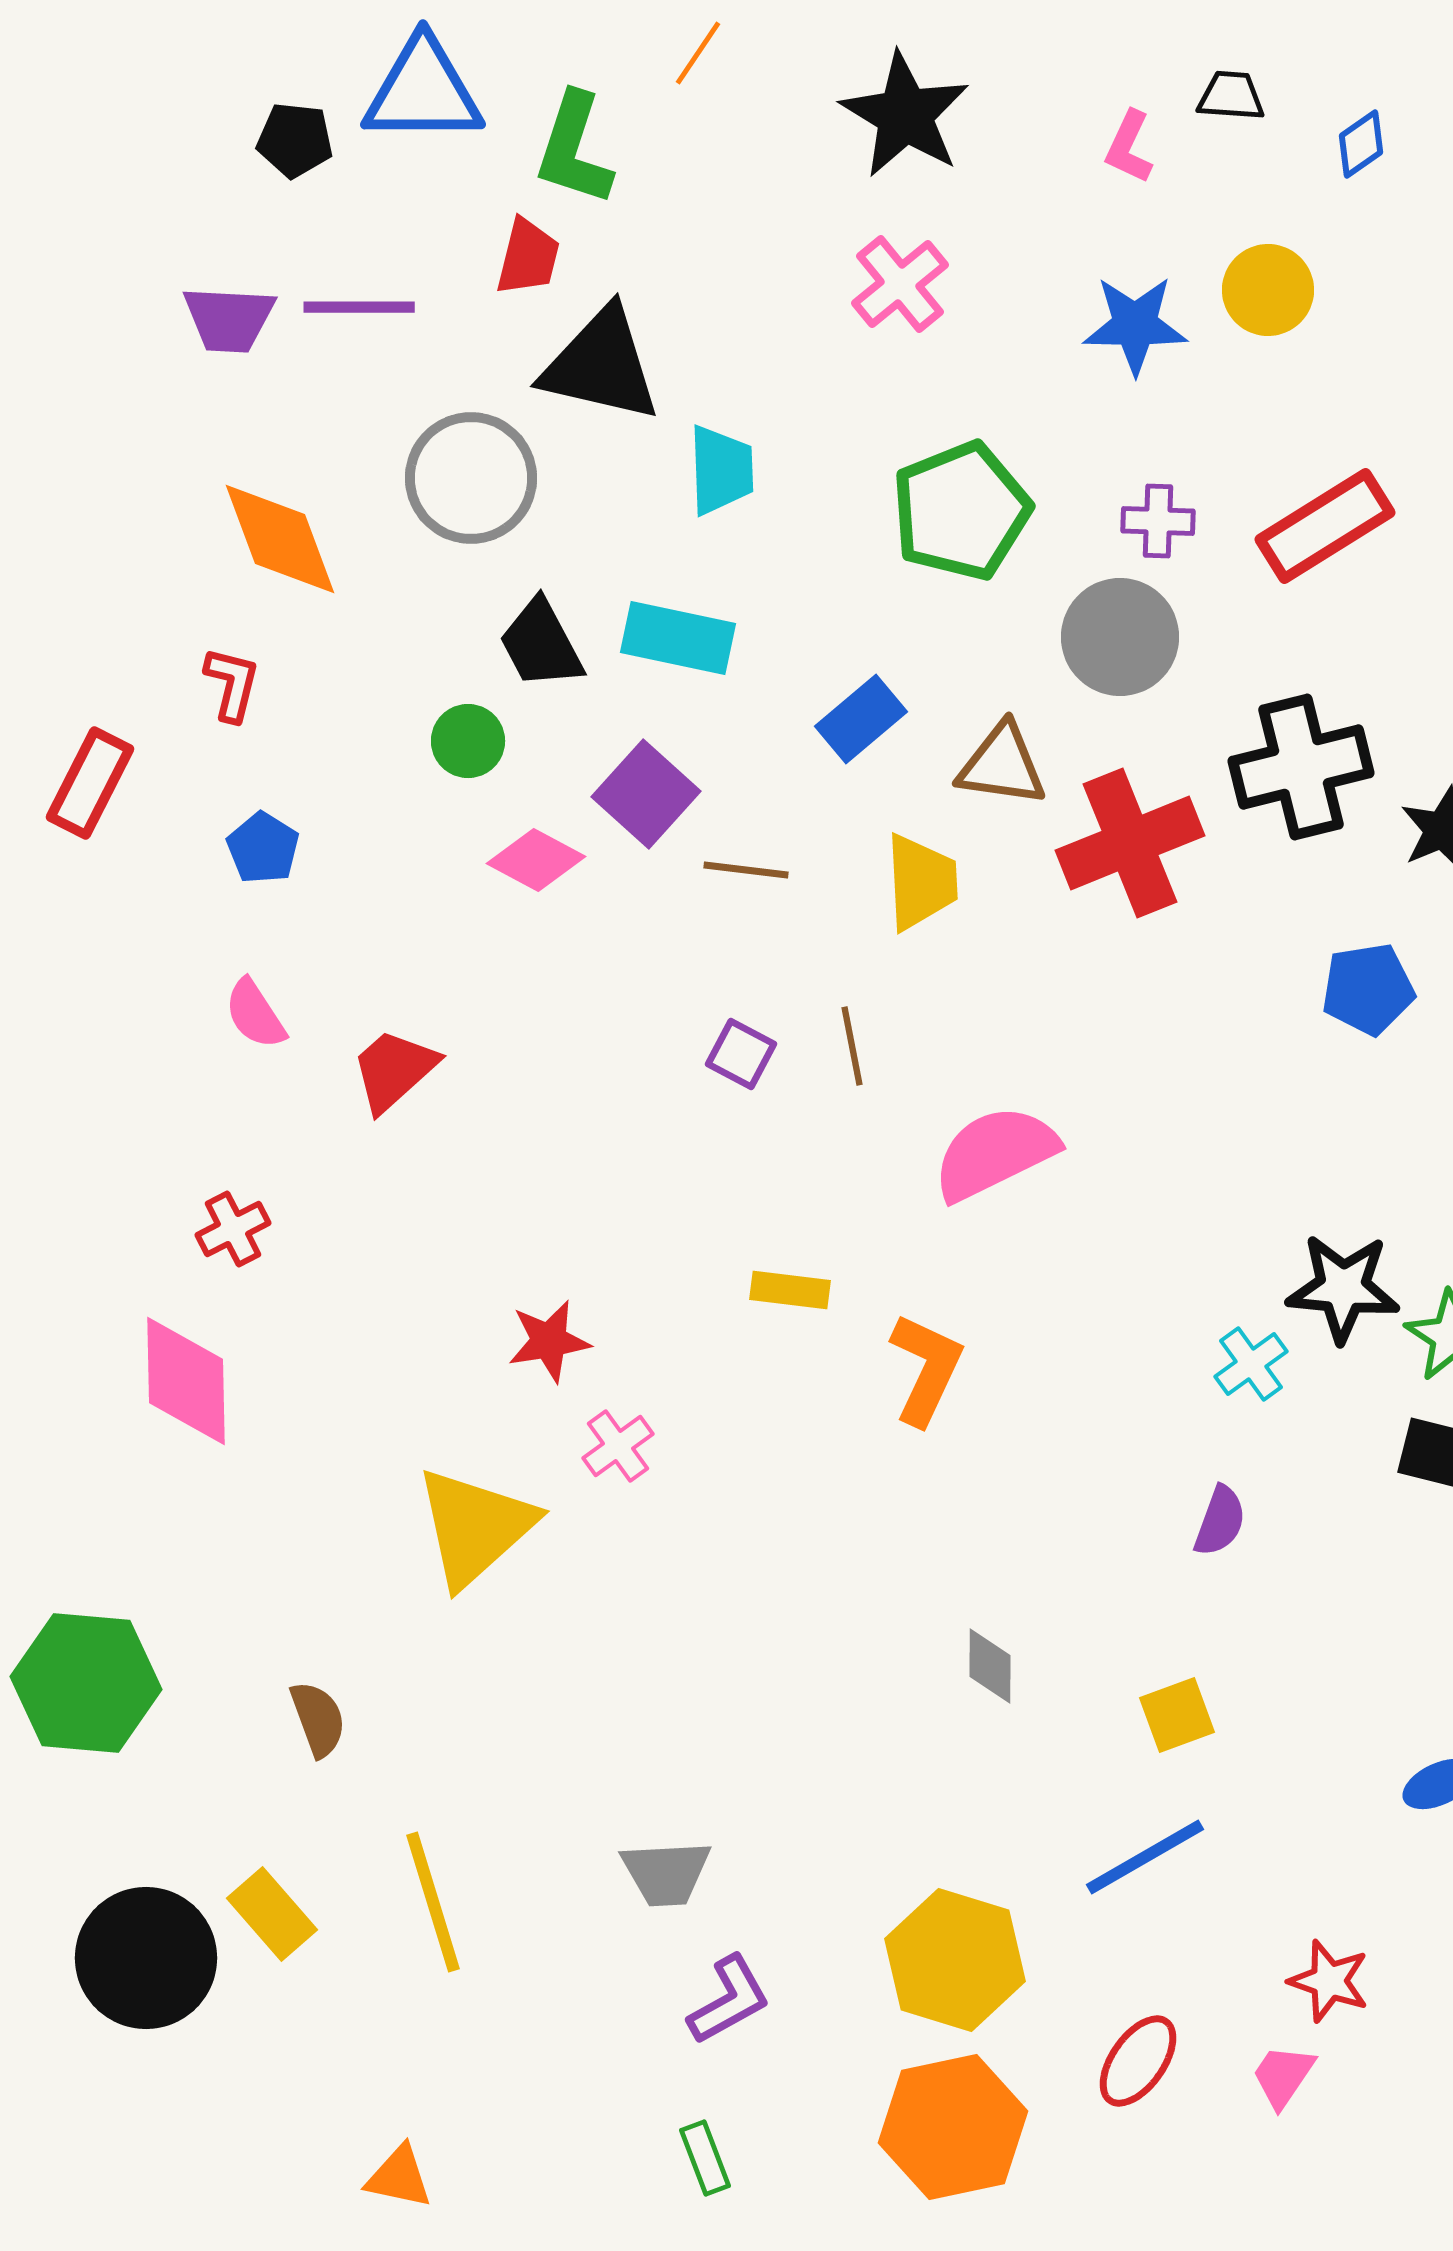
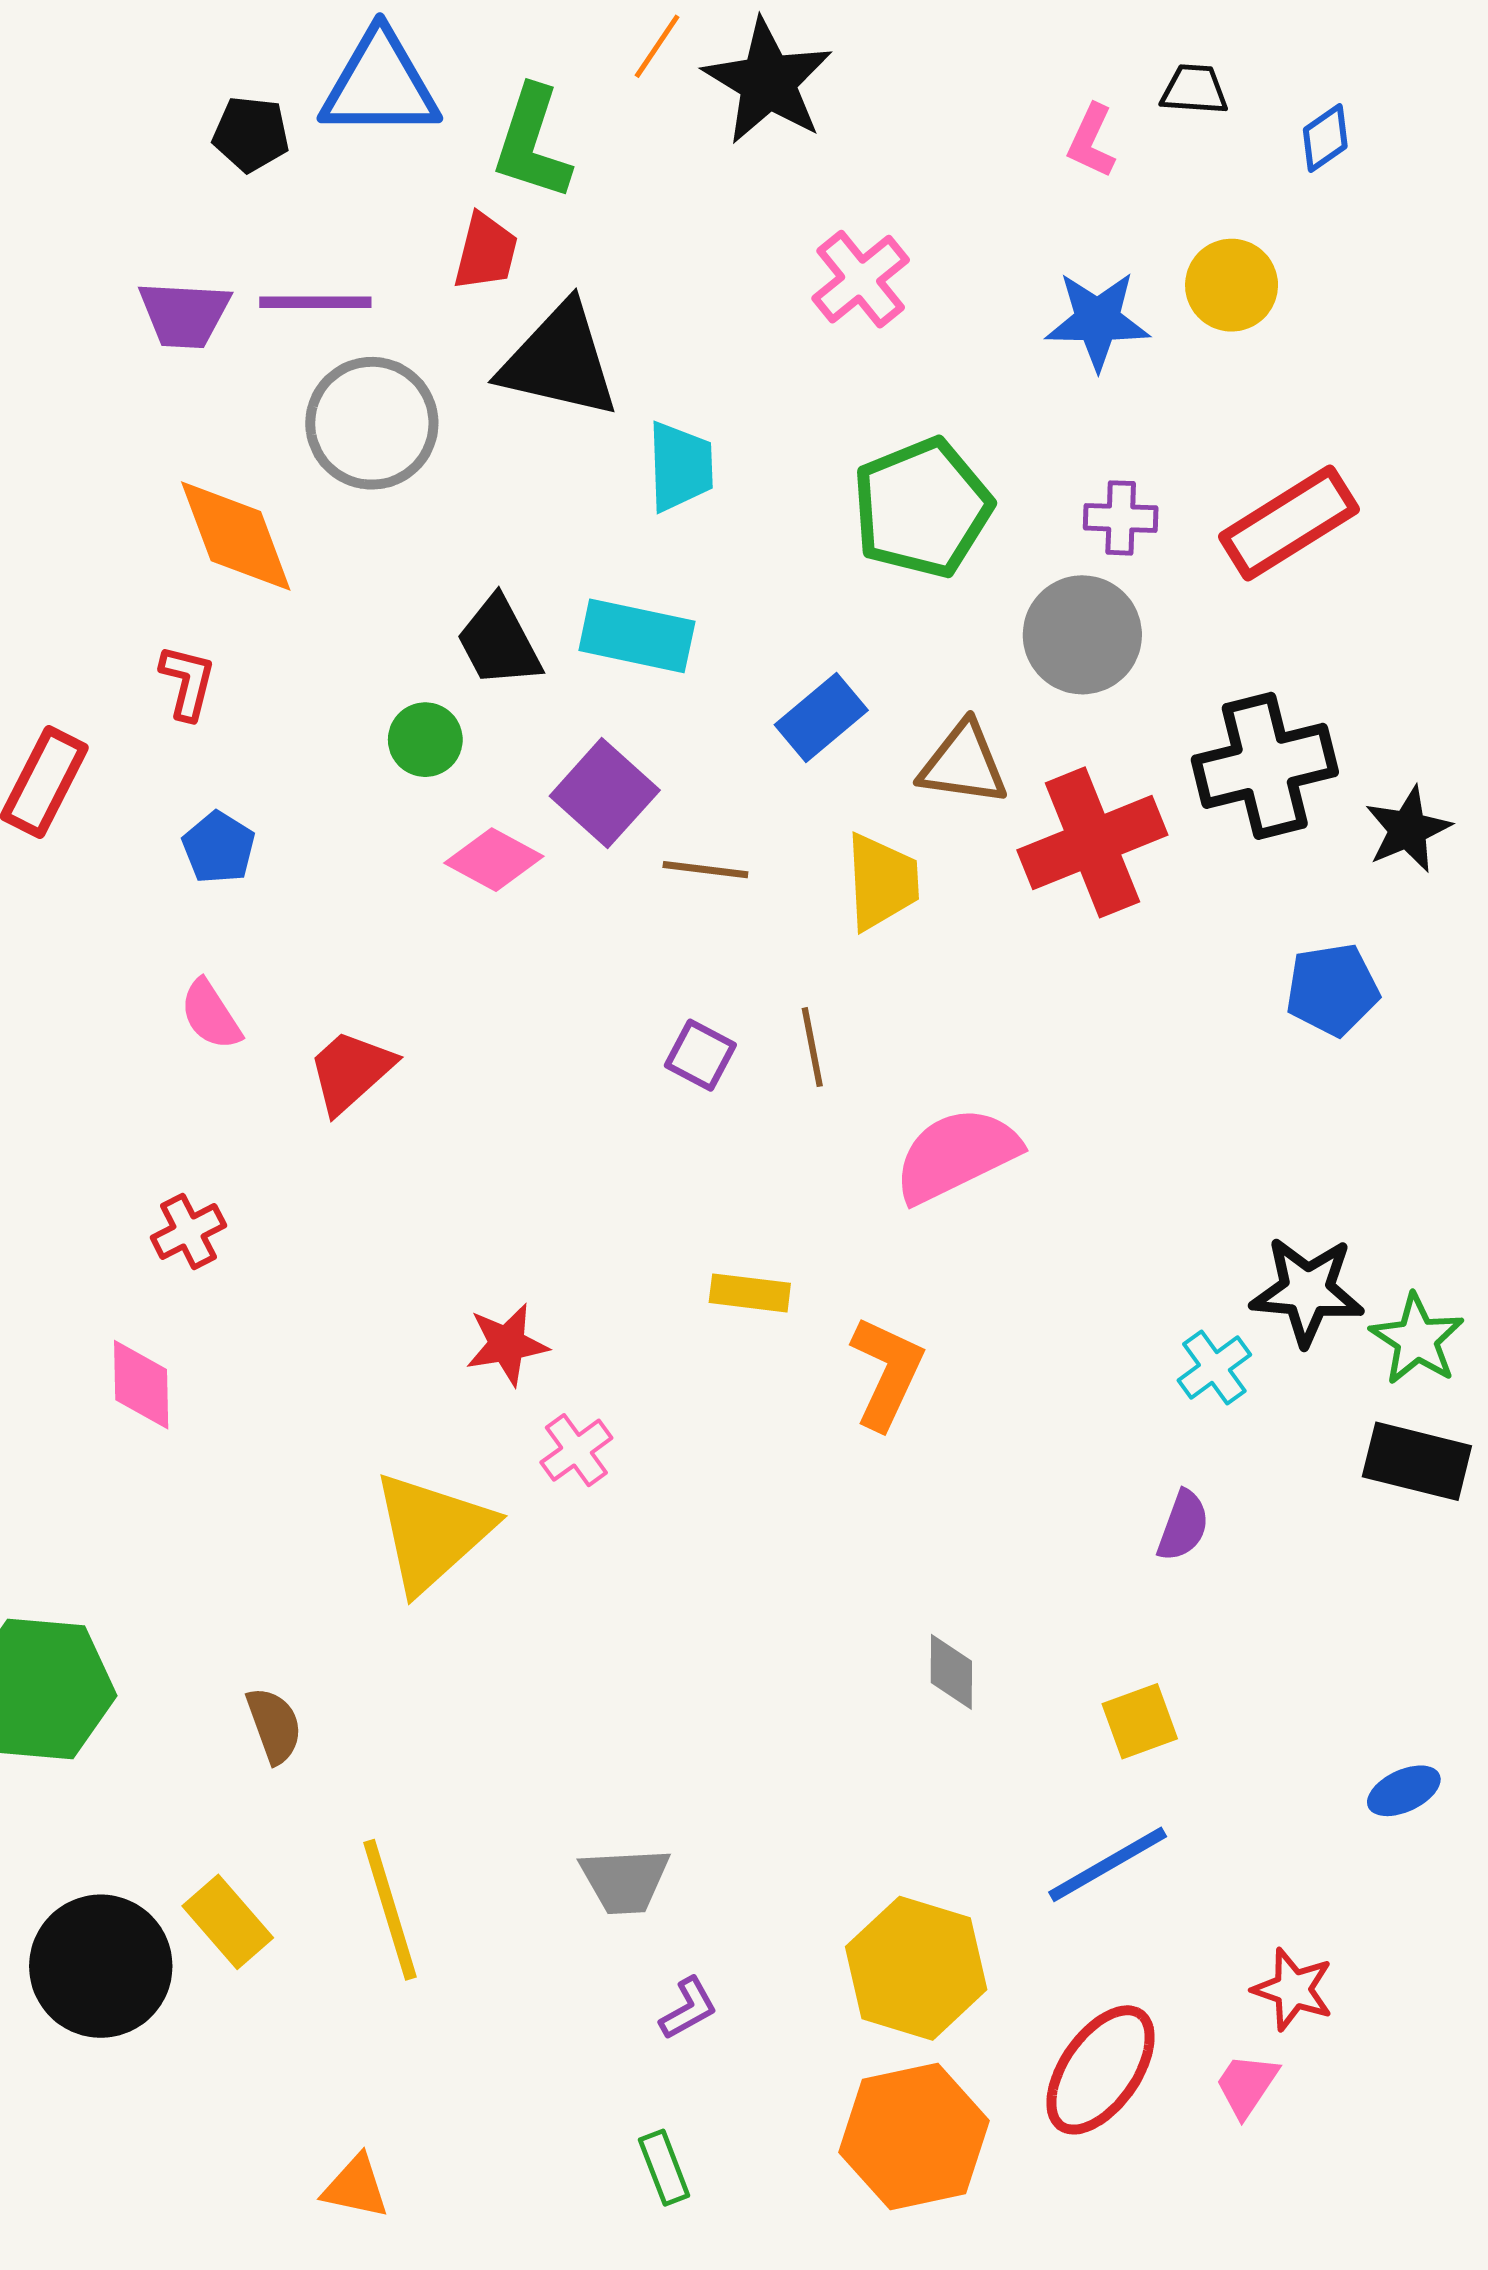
black star: (905, 115) -> (768, 82), moved
gray circle: (471, 478) -> (372, 423), moved
pink diamond: (186, 1381) -> (141, 1385), size x0.7
purple L-shape: (729, 2000) -> (688, 2008), size x0.7
red ellipse: (1138, 2061) -> (1100, 2070), size x1.4

